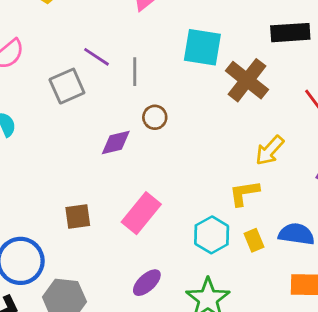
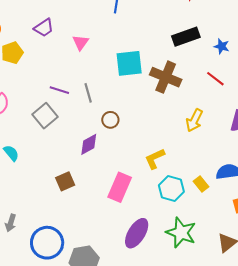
yellow L-shape: (244, 193) -> (155, 159), moved
brown square: (78, 217) -> (65, 181), moved
purple ellipse: (147, 283) -> (137, 233), size x1.4

